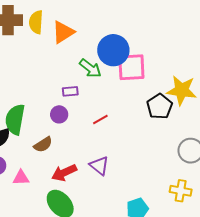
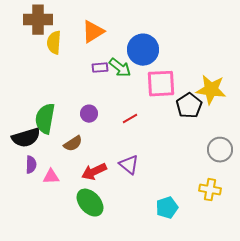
yellow semicircle: (36, 22) -> (54, 43), moved
pink square: (131, 67) -> (161, 84), moved
purple rectangle: (70, 91) -> (100, 68), moved

